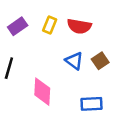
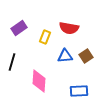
yellow rectangle: (50, 25) -> (45, 37), moved
blue triangle: (74, 61) -> (65, 56), turned -42

